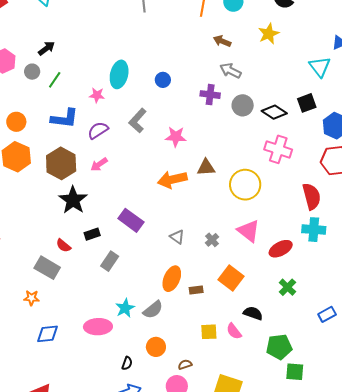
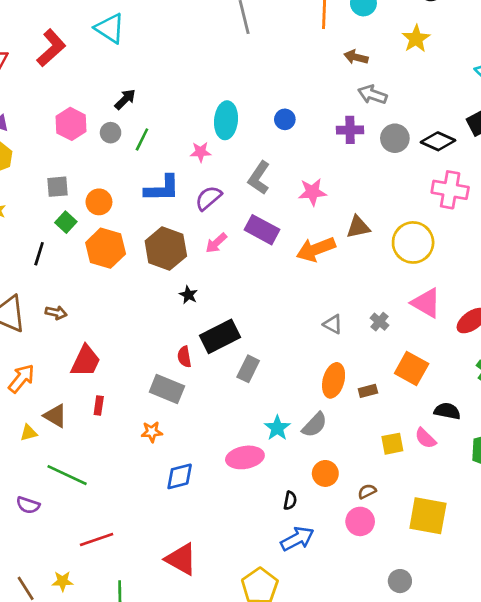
black star: (73, 200) -> (188, 295), size x0.5
purple rectangle: (131, 220) -> (262, 230), moved
black rectangle: (92, 234) -> (220, 336), size x1.8
red semicircle: (63, 246) -> (184, 357), turned 49

